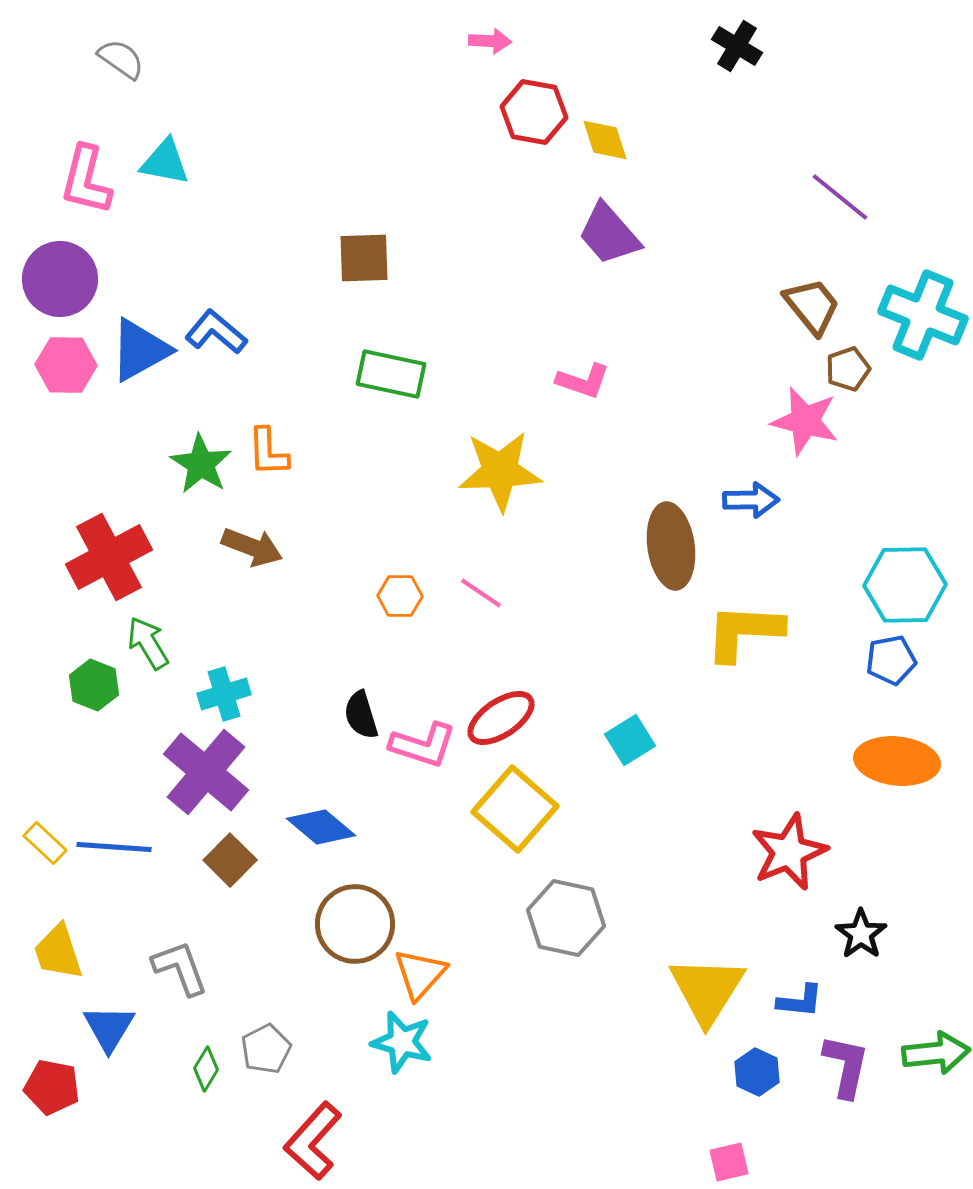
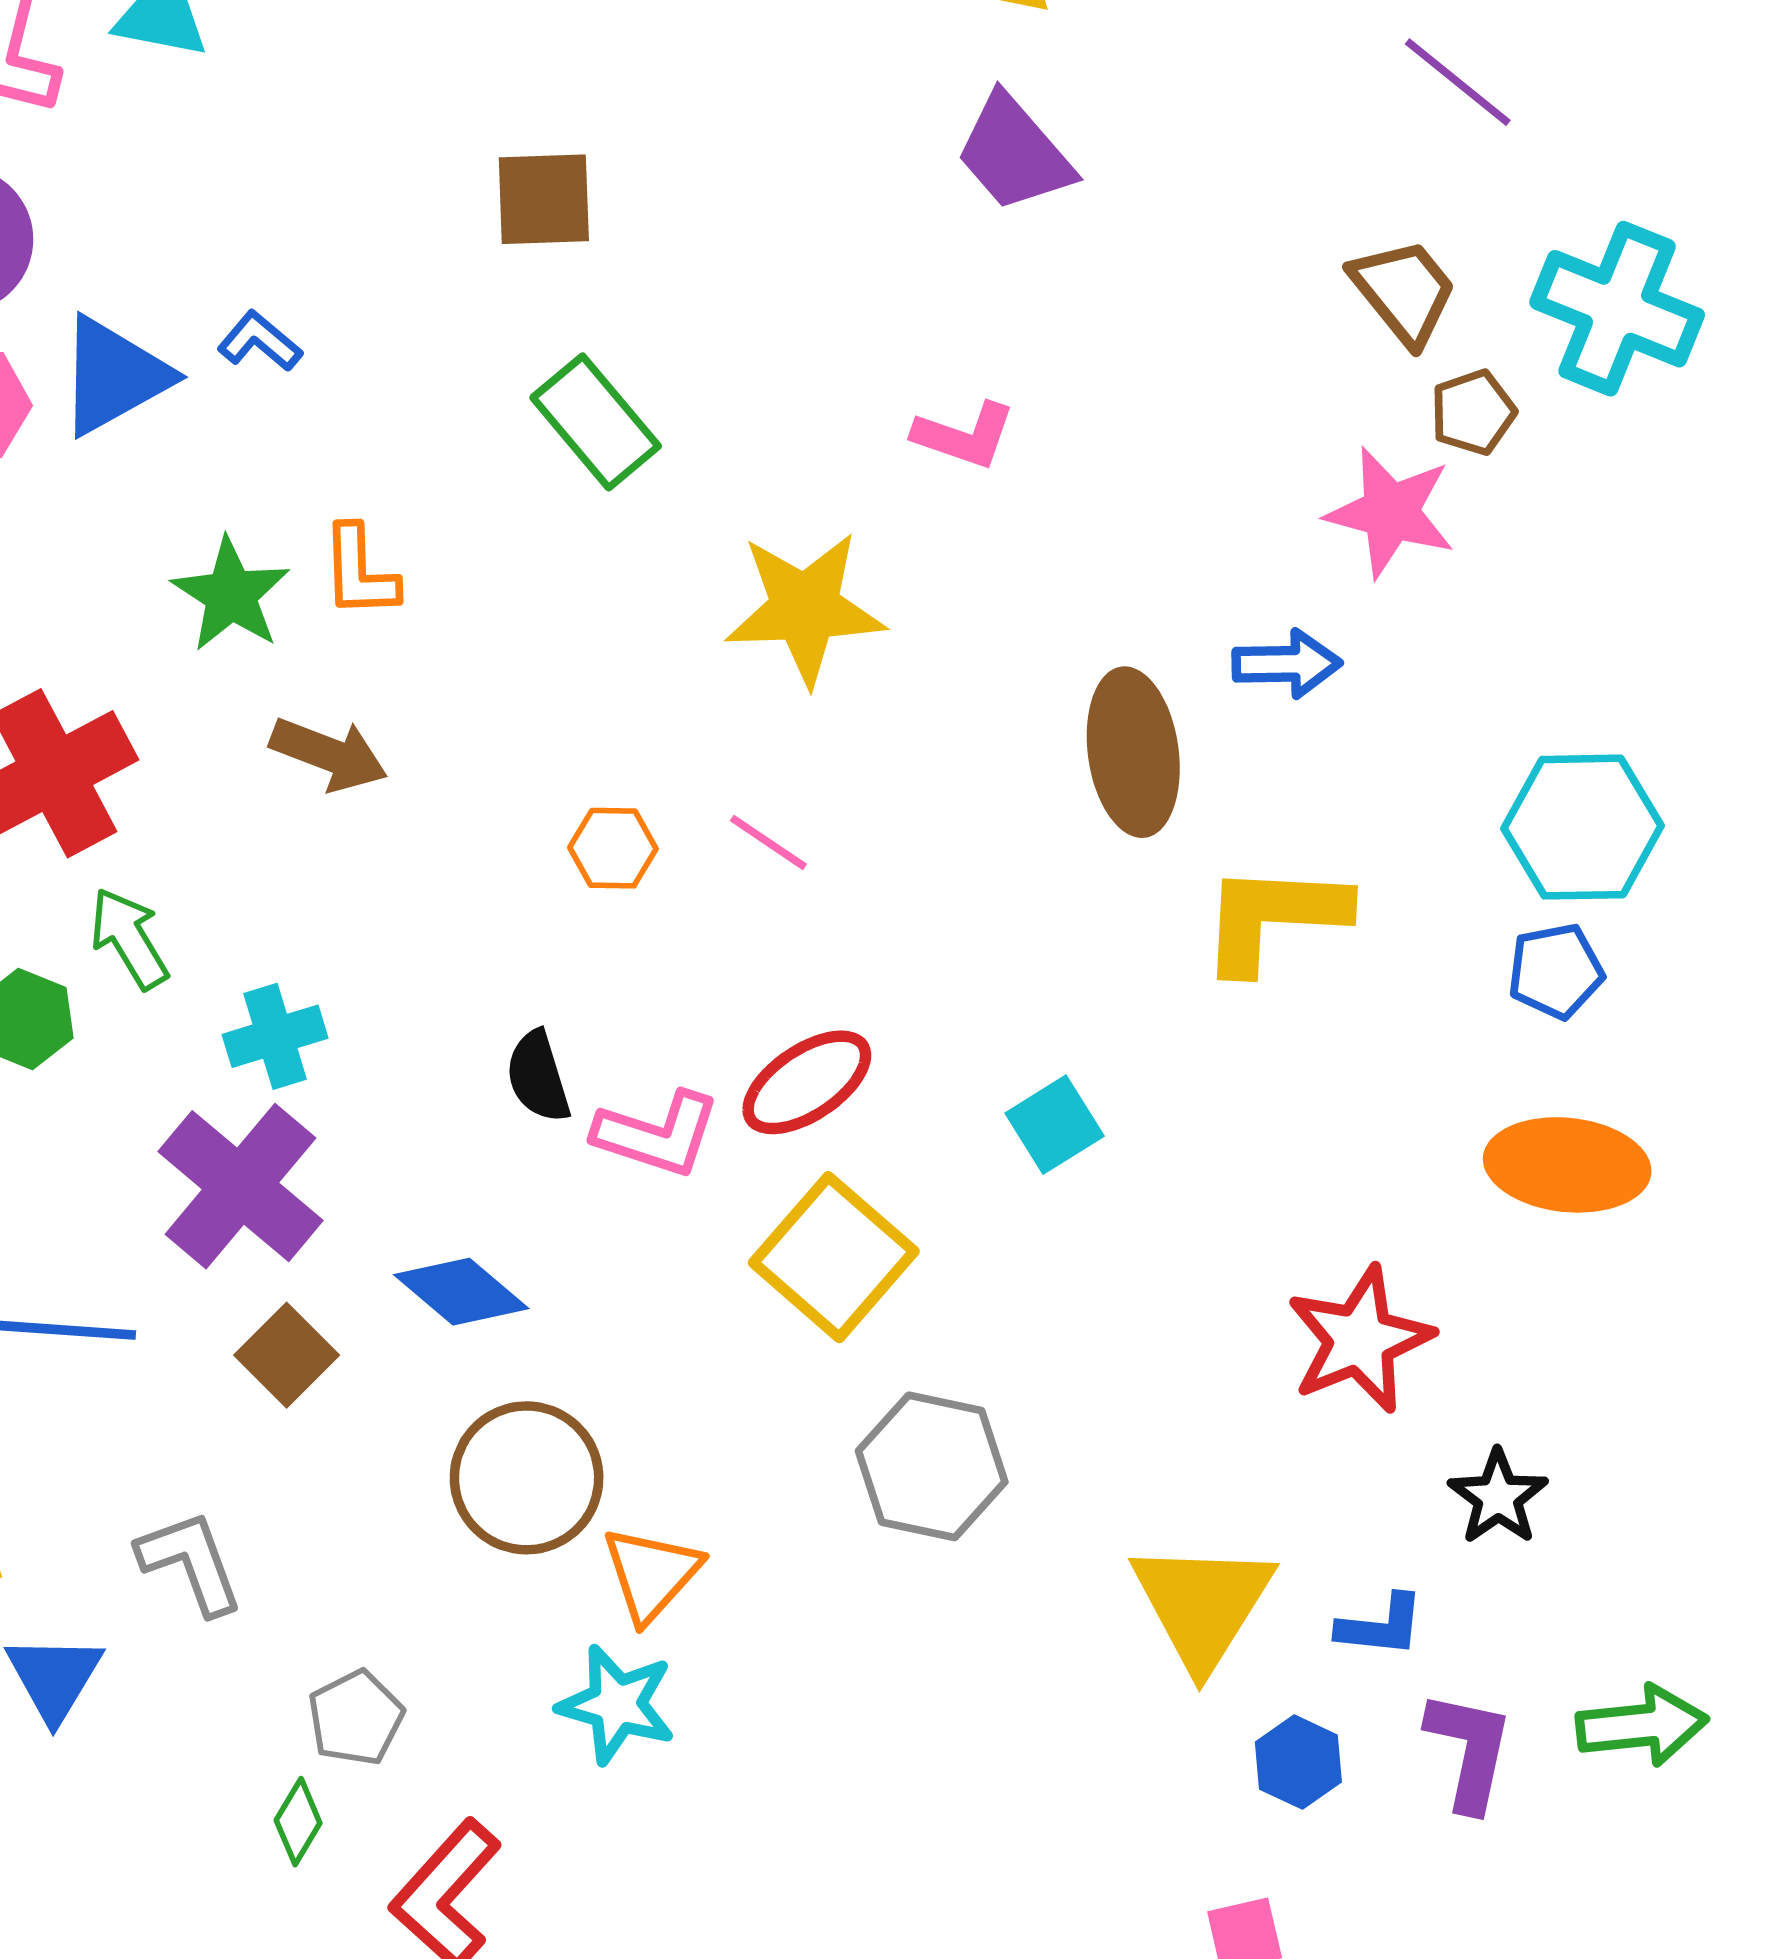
blue L-shape: (216, 332) -> (260, 341), size x0.7
green rectangle: (391, 374) -> (596, 422), turned 38
green diamond: (206, 1069) -> (298, 1822), moved

